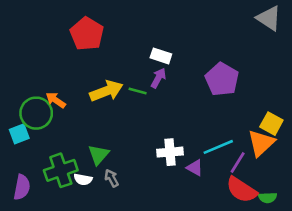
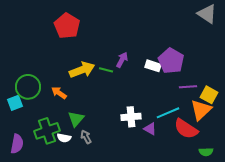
white rectangle: (161, 56) -> (153, 66), moved
orange arrow: (56, 100) -> (59, 93), moved
purple line: (238, 163) -> (188, 87), moved, turned 54
red semicircle: (242, 190) -> (186, 129), moved

